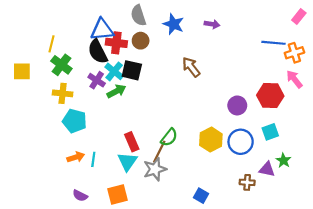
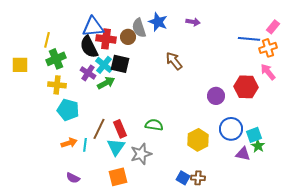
gray semicircle: (138, 15) -> (139, 28), moved
pink rectangle: (299, 16) -> (273, 27), moved
green cross: (61, 65) -> (56, 59), turned 30
cyan square: (270, 132) -> (254, 135), moved
green semicircle: (169, 137) -> (154, 125), turned -120
yellow hexagon: (211, 140) -> (198, 140), moved
blue circle: (241, 142) -> (231, 129), moved
brown line: (159, 152) -> (99, 129), moved
brown cross: (247, 182) -> (198, 178), moved
orange square: (117, 194) -> (118, 177), moved

